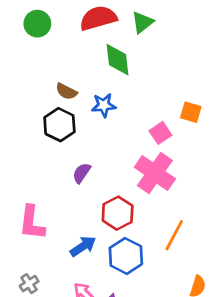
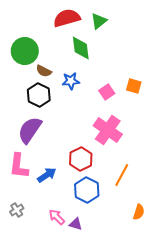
green circle: (37, 24) -> (25, 51), moved, size x1.4
pink square: (160, 133) -> (107, 92), moved
purple semicircle: (82, 173) -> (30, 130), moved, size x1.8
blue arrow: (83, 246) -> (47, 175), moved

